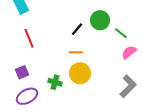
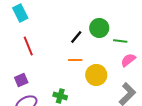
green line: (121, 33) -> (120, 41), turned -32
yellow circle: (80, 73) -> (96, 75), moved
green cross: (55, 82) -> (60, 96), moved

